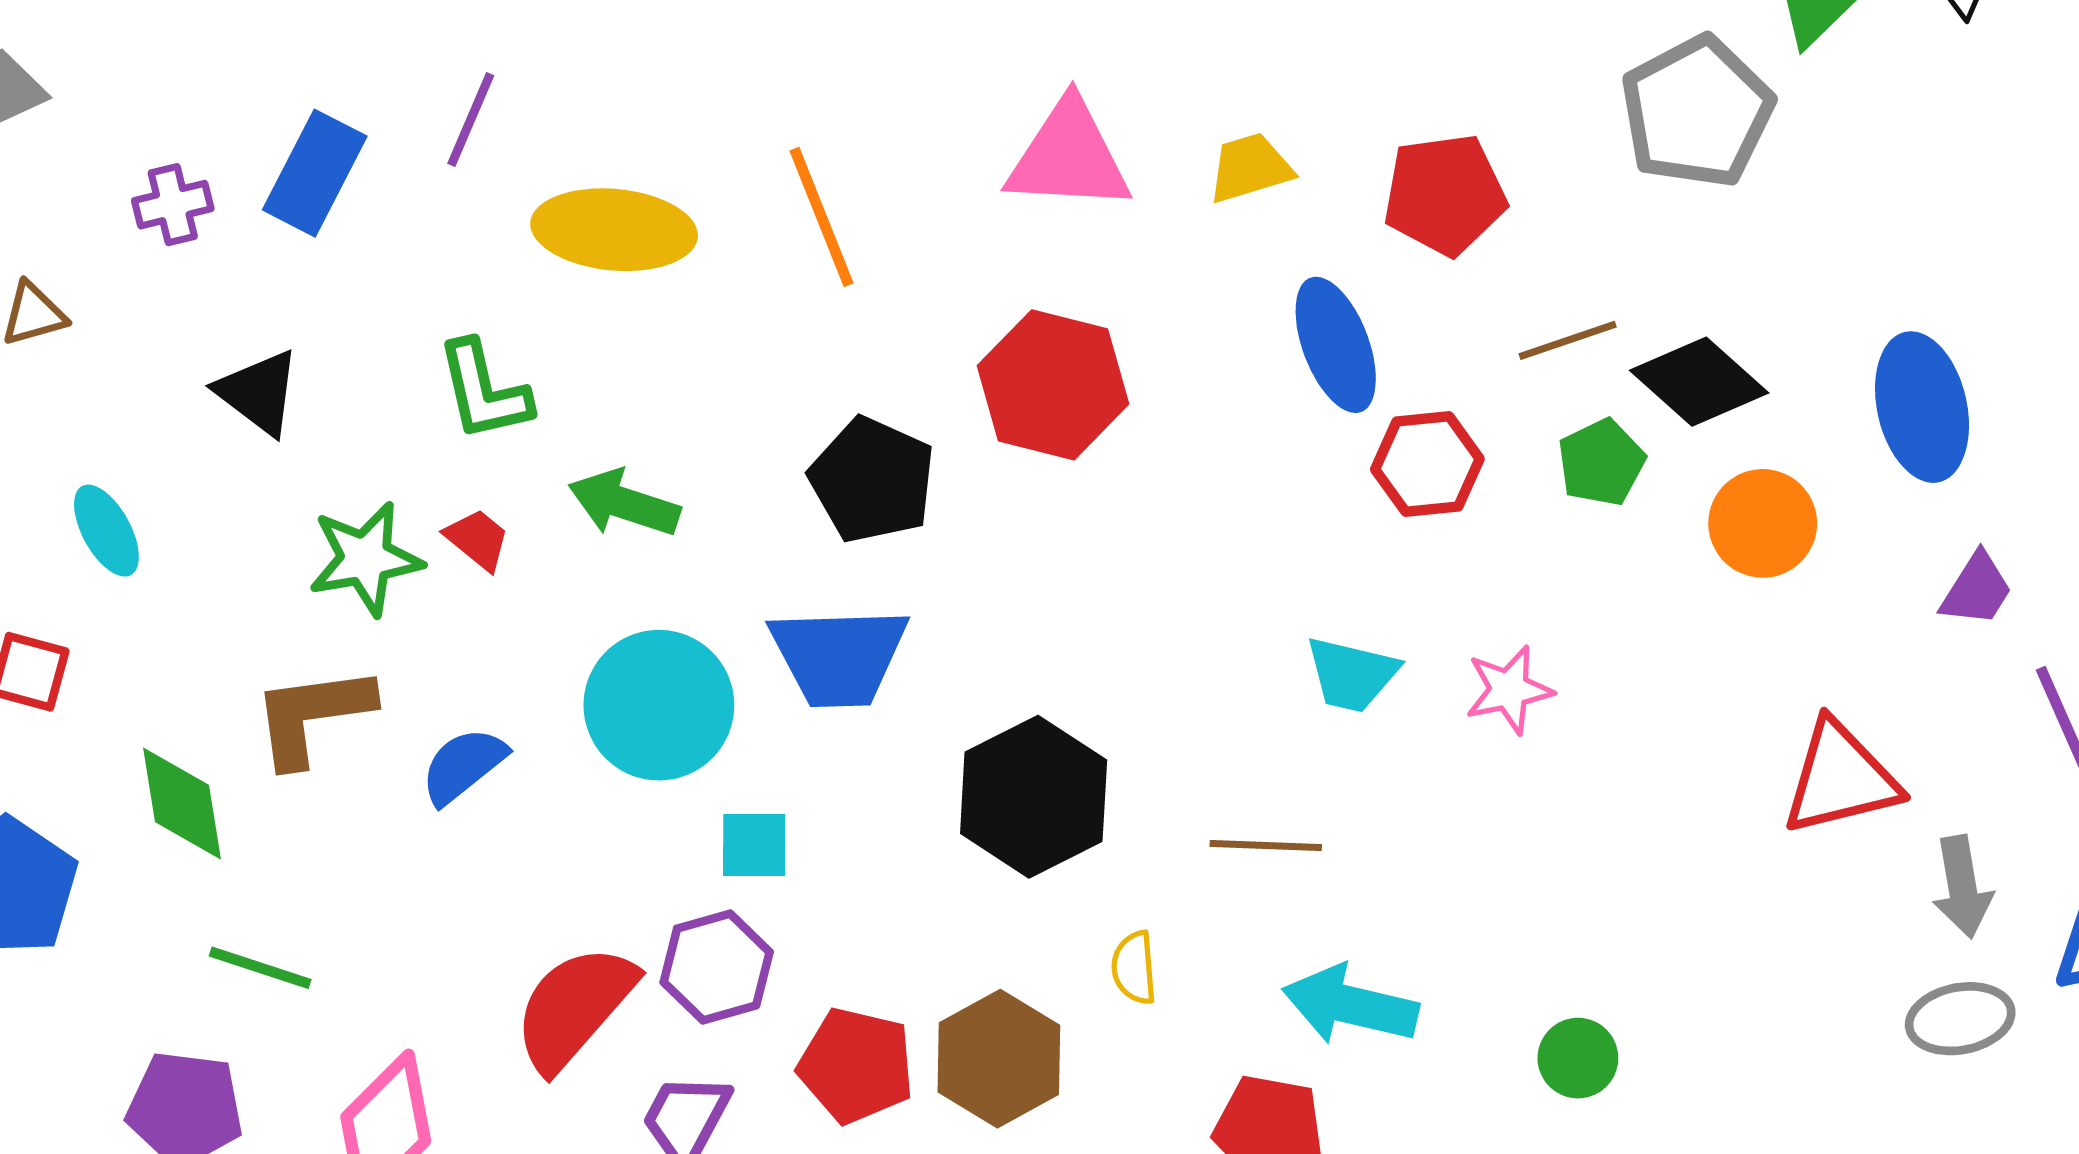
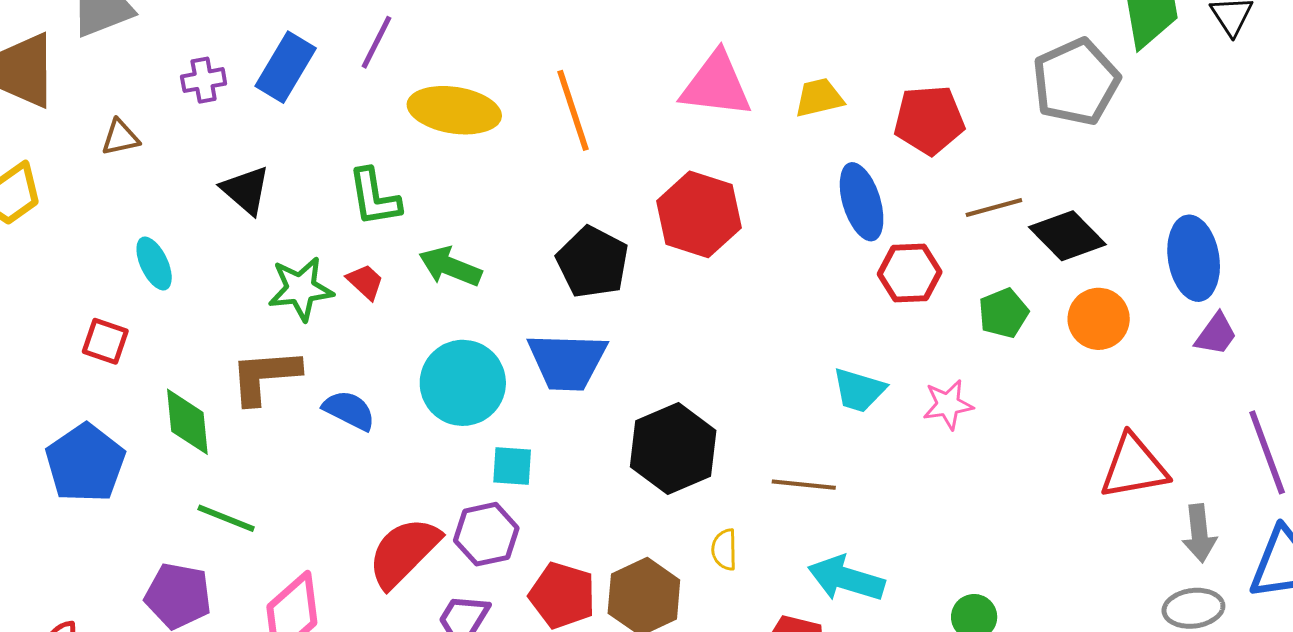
green pentagon: (1601, 462) -> (1003, 313), moved
purple trapezoid: (1977, 589) -> (1216, 334), moved
blue semicircle: (463, 766) -> (349, 410), turned 62

